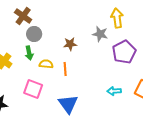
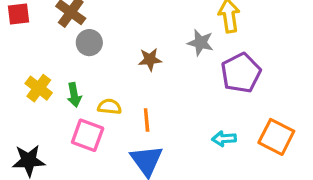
green arrow: (29, 53) -> (74, 95), moved
yellow semicircle: (46, 64) -> (109, 107), moved
orange line: (65, 69) -> (147, 120), moved

